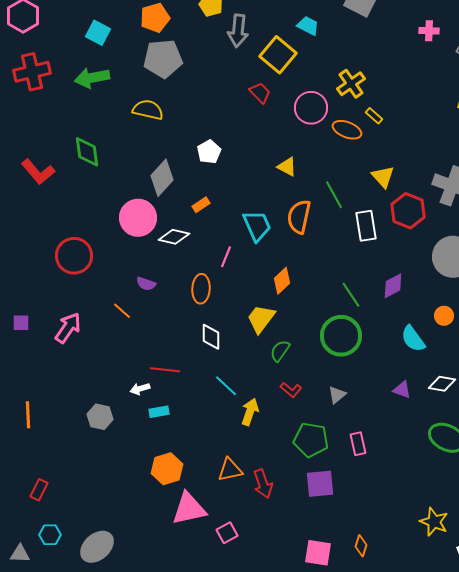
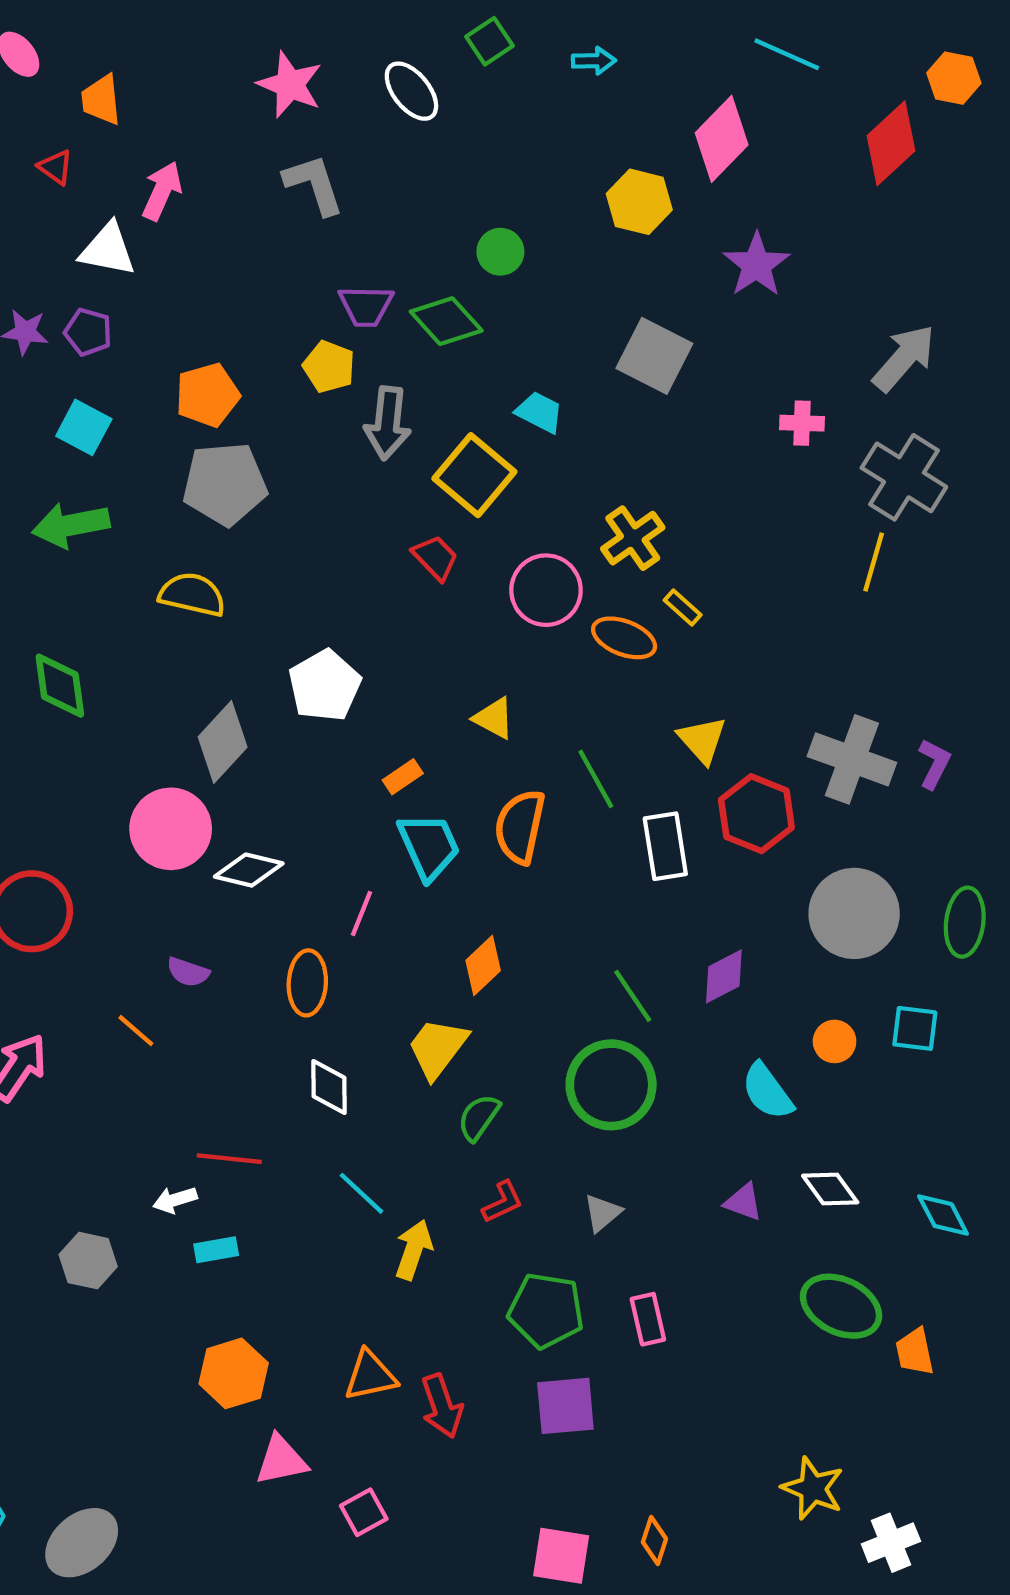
white pentagon: (209, 152) -> (325, 686), size x1.4
orange rectangle: (201, 205) -> (403, 777), moved
white diamond: (442, 384) -> (830, 1189), turned 44
red L-shape: (291, 390) -> (503, 1202), turned -65
pink triangle: (189, 509) -> (281, 1460), size x0.7

